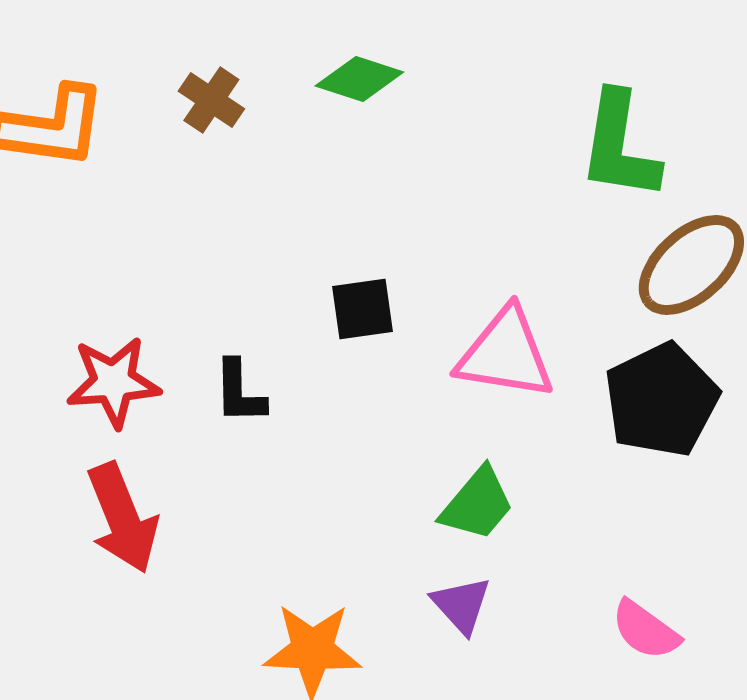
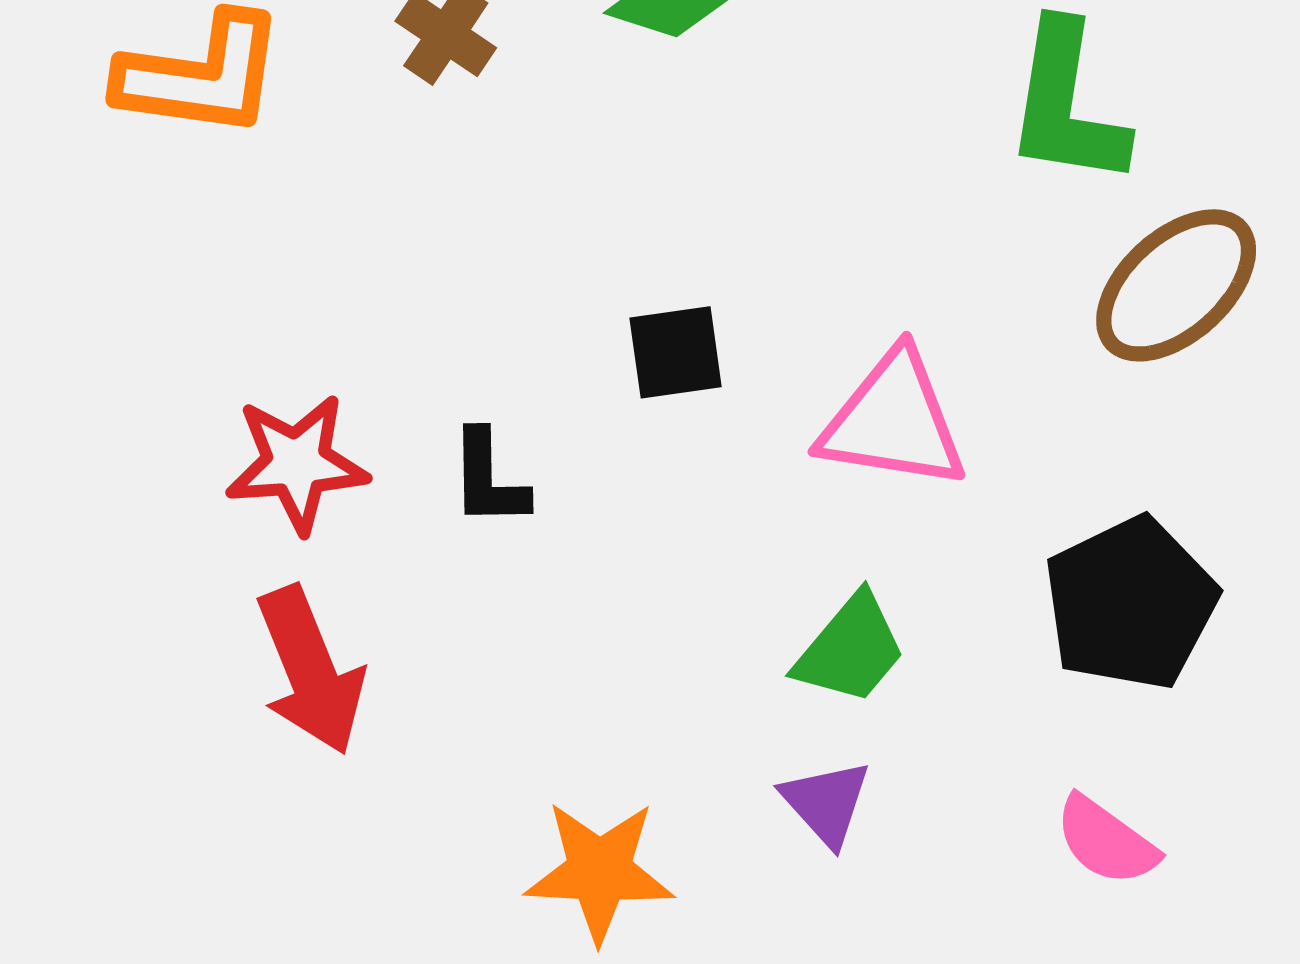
black pentagon: (661, 400) -> (1130, 603), moved

